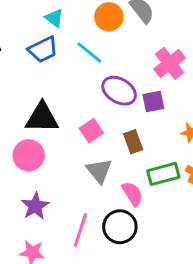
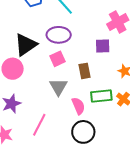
purple ellipse: (119, 91) -> (59, 35), moved, turned -40
black triangle: (42, 118) -> (26, 45), turned -45
black circle: (120, 227) -> (83, 132), moved

